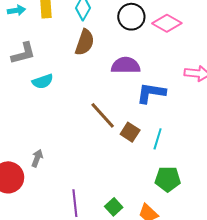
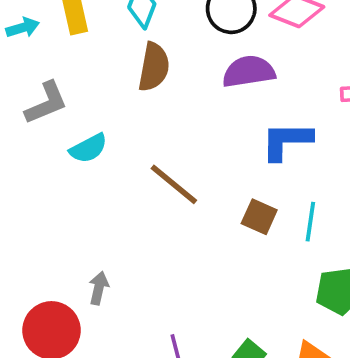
purple semicircle: (126, 65) -> (249, 72), moved
brown line: (103, 115) -> (174, 184), moved

